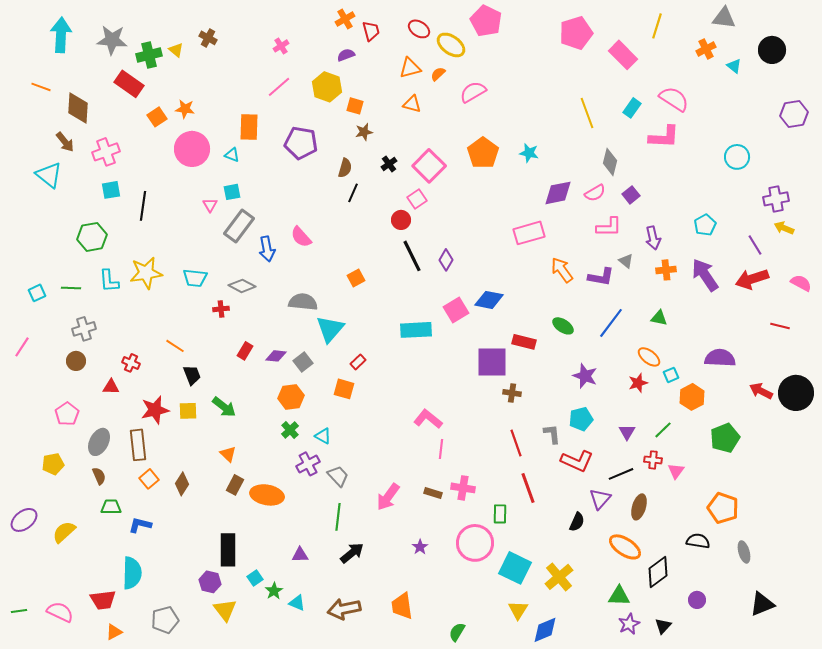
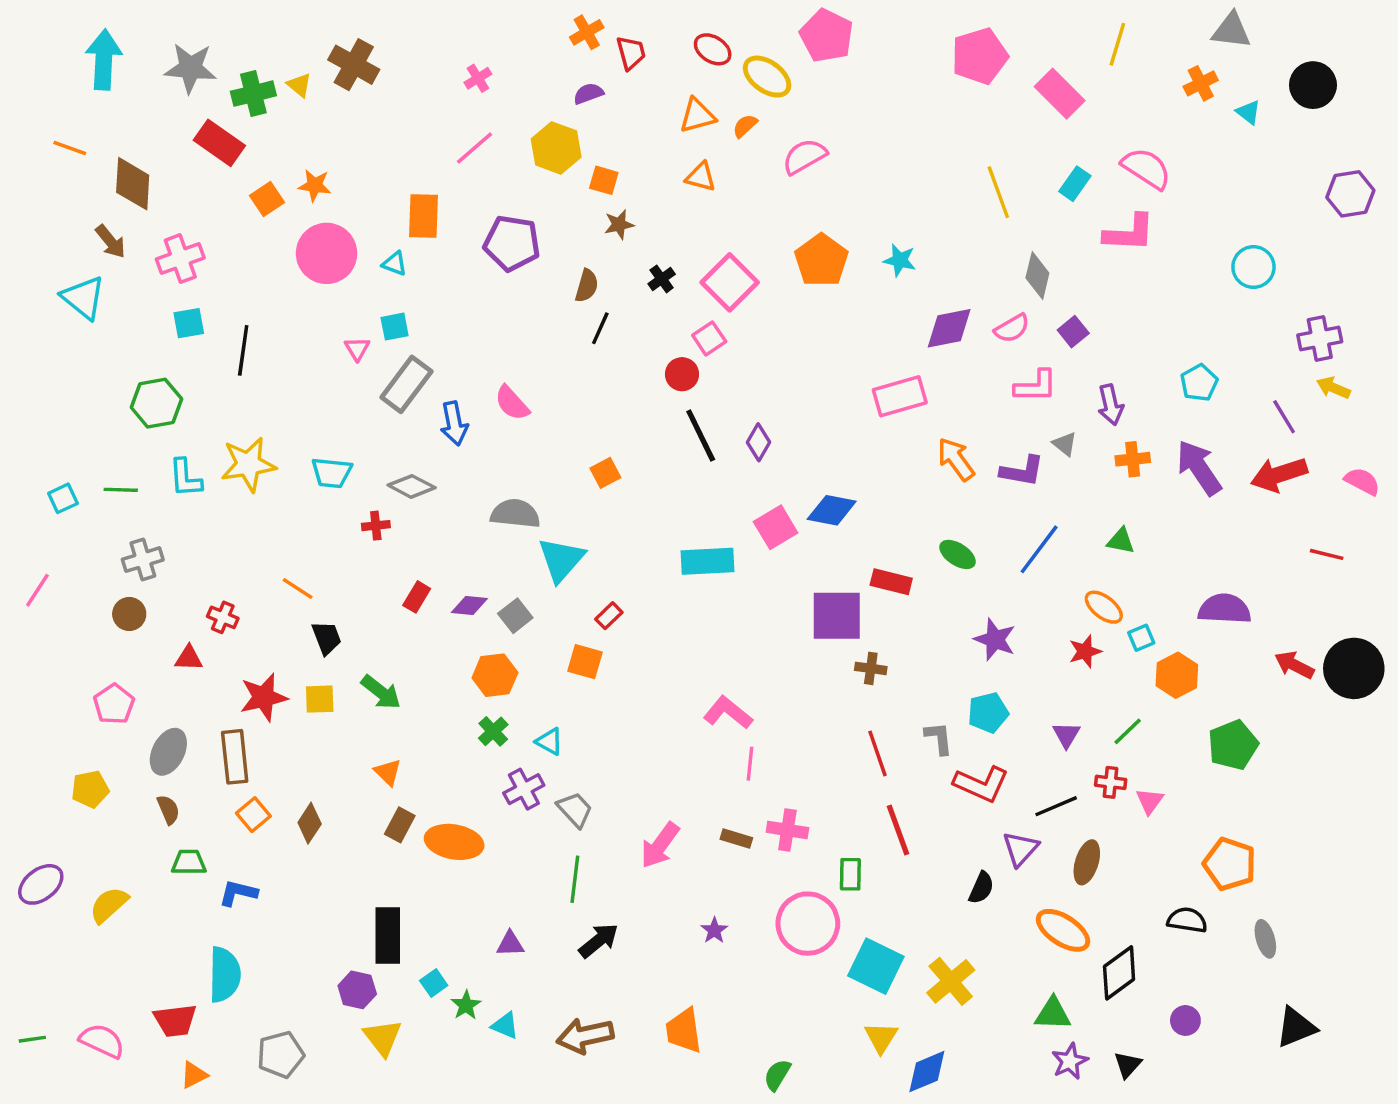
brown cross: (208, 38) -> (354, 65), size x1.6

